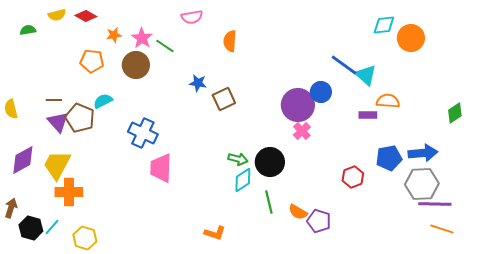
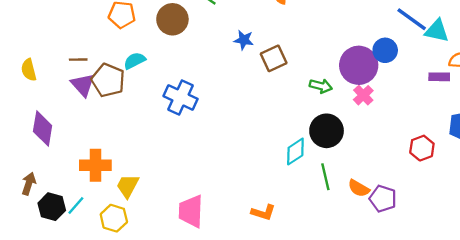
cyan triangle: (366, 75) -> (437, 31), turned -30
green arrow: (238, 159) -> (321, 86), moved
purple diamond: (23, 160) -> (43, 128), turned -52
yellow trapezoid: (57, 165) -> (128, 186), moved, size x0.7
pink trapezoid: (161, 168) -> (191, 211), moved

